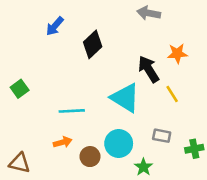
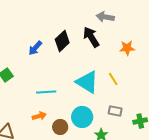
blue arrow: (55, 26) -> (35, 48), moved
black arrow: (149, 69) -> (91, 37), moved
yellow line: (172, 94) -> (113, 79), moved

